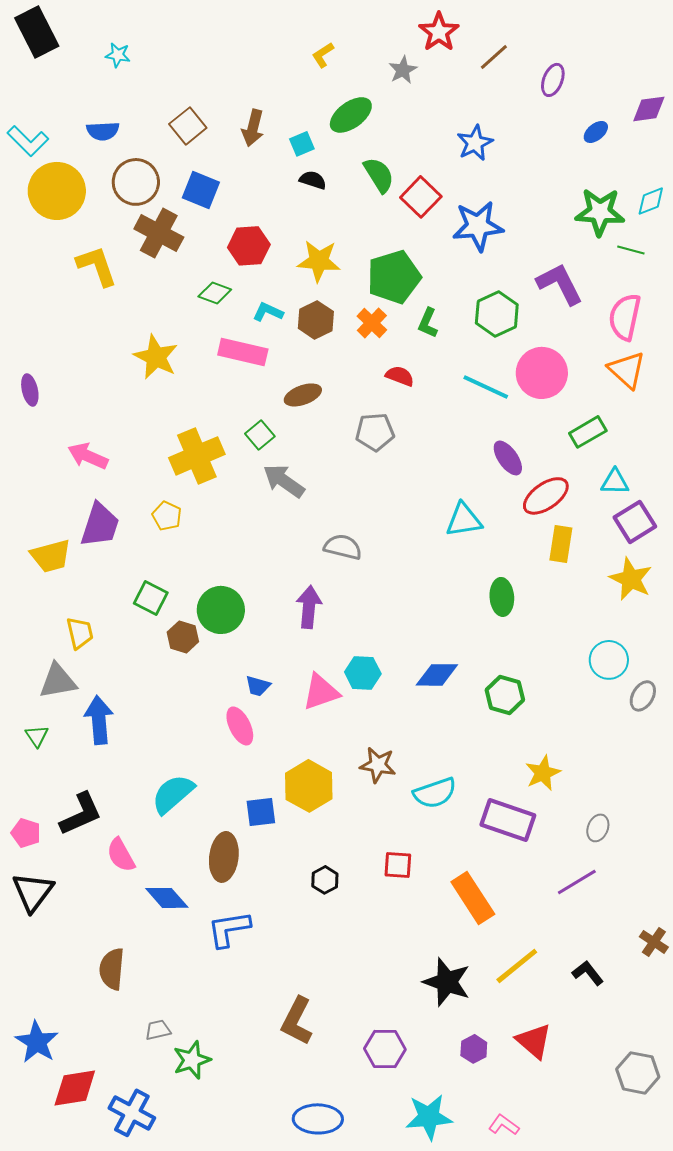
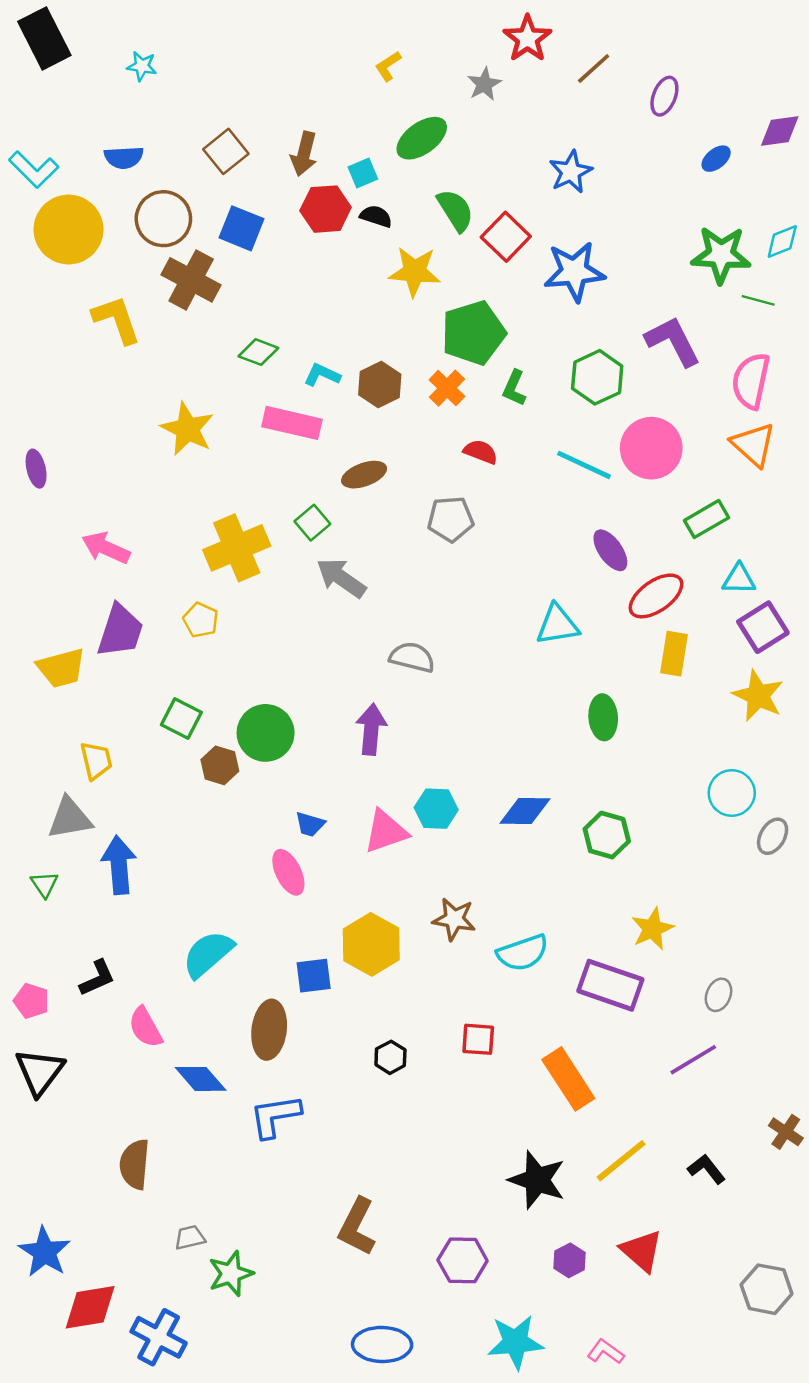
red hexagon: (249, 246) -> (326, 209), moved
yellow star: (319, 261) -> (415, 272), moved
black L-shape: (81, 814) -> (97, 978), size x0.7

